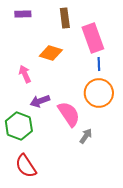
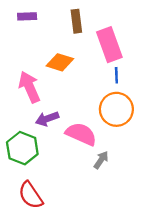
pink arrow: (25, 74) -> (29, 87), size x1.5
pink semicircle: (69, 114) -> (81, 134), turned -32

